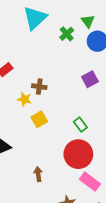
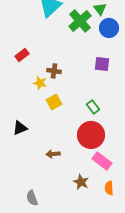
green cross: (67, 34) -> (80, 21), size x1.6
purple square: (90, 79) -> (102, 64), turned 35
brown arrow: (38, 174) -> (53, 154), turned -88

